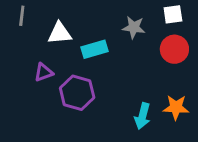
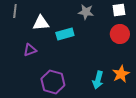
gray star: (134, 27) -> (86, 12), moved
purple hexagon: (77, 93) -> (53, 82), moved
orange star: (176, 107) -> (121, 74), turned -30

